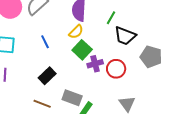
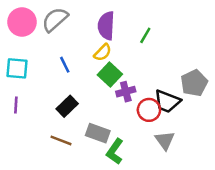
black trapezoid: (125, 36) -> (167, 101), moved
gray pentagon: (151, 57) -> (194, 83), turned 30
red circle: (116, 69) -> (149, 110), moved

